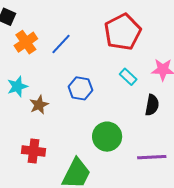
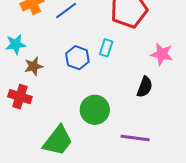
cyan rectangle: (128, 77) -> (106, 48), moved, turned 54
red cross: (34, 151) -> (20, 97), moved

